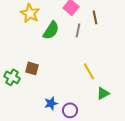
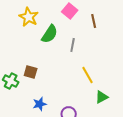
gray line: (78, 30) -> (73, 45), moved
blue star: (51, 103) -> (40, 104), moved

